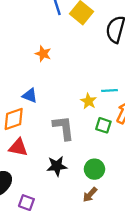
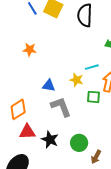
blue triangle: (30, 96) -> (49, 86), moved
black star: (57, 166) -> (50, 140), moved, turned -30
green circle: (94, 169) -> (79, 143), moved

